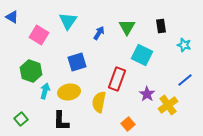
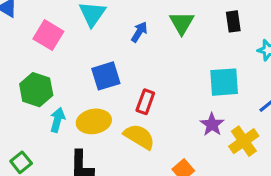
cyan square: (142, 55) -> (224, 82), moved, turned -30
red rectangle: (117, 79) -> (145, 102), moved, size x0.7
yellow semicircle: (99, 102) -> (139, 137), turned 110

